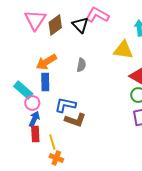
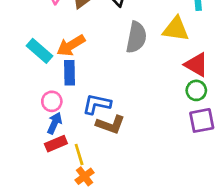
gray semicircle: (81, 65) -> (136, 37), moved, size x1.6
cyan rectangle: (23, 90) -> (40, 51), moved
red rectangle: (35, 134) -> (56, 144), turned 70
orange cross: (56, 158) -> (85, 176), turned 32

